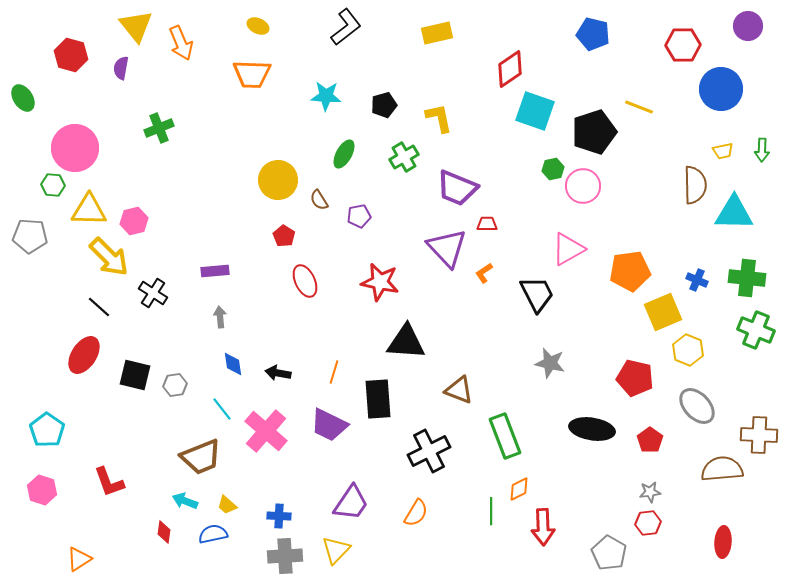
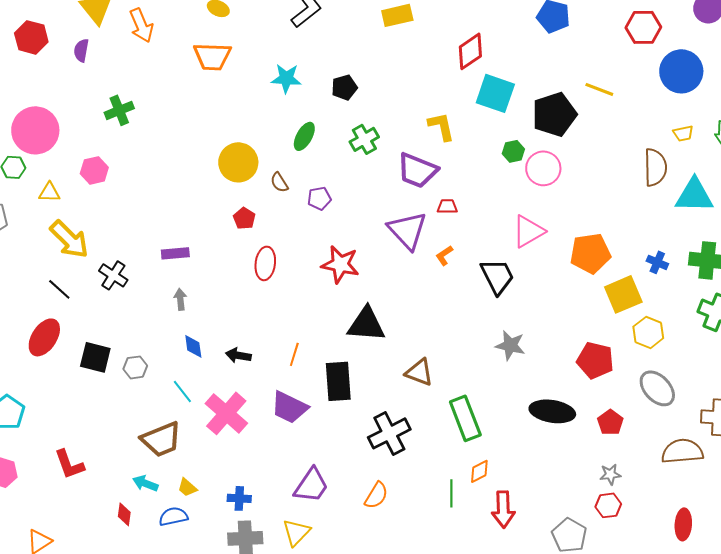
yellow L-shape: (439, 118) -> (441, 126), moved
yellow triangle: (89, 210) -> (49, 192), size x0.6
pink hexagon: (134, 221) -> (94, 170), moved
red ellipse: (305, 281) -> (265, 263), turned 32

